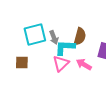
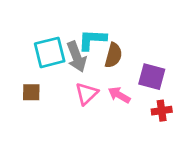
gray arrow: (54, 37) -> (77, 57), size x1.5
cyan L-shape: (65, 47) -> (92, 40), moved

